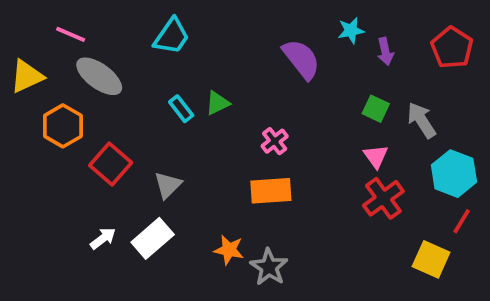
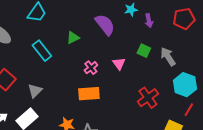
red pentagon: (452, 48) -> (184, 19), turned 30
green triangle: (217, 103) -> (73, 38), moved
cyan rectangle: (181, 109) -> (42, 51), size x1.5
pink triangle: (376, 156) -> (119, 64), moved

